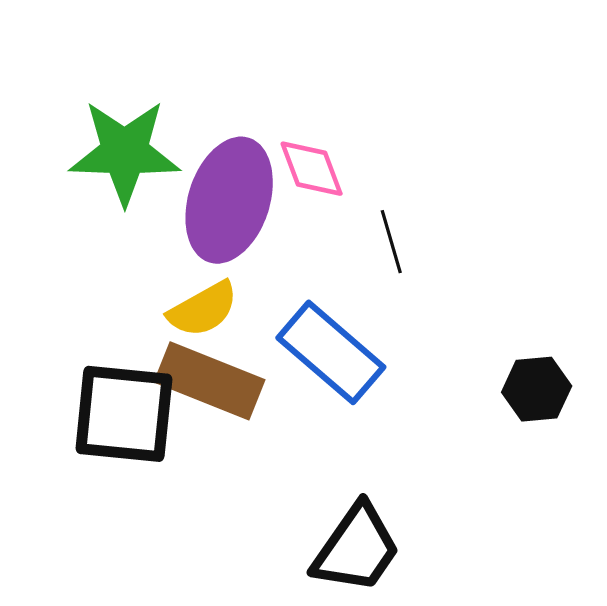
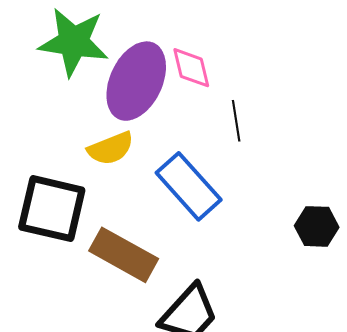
brown rectangle: (209, 381) -> (124, 255), moved

